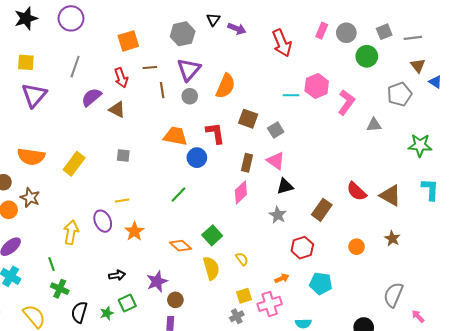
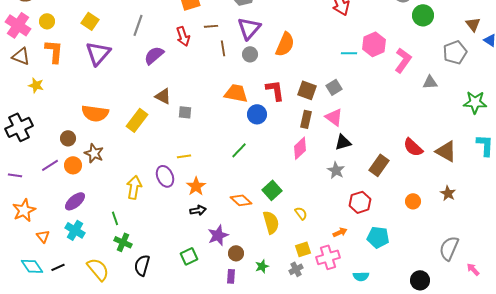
yellow square: (26, 62) -> (90, 21), turned 30
brown triangle: (117, 110) -> (163, 96), moved
brown square: (248, 119) -> (307, 90), moved
black arrow: (117, 275) -> (198, 210), moved
green star: (107, 313) -> (262, 266), moved

